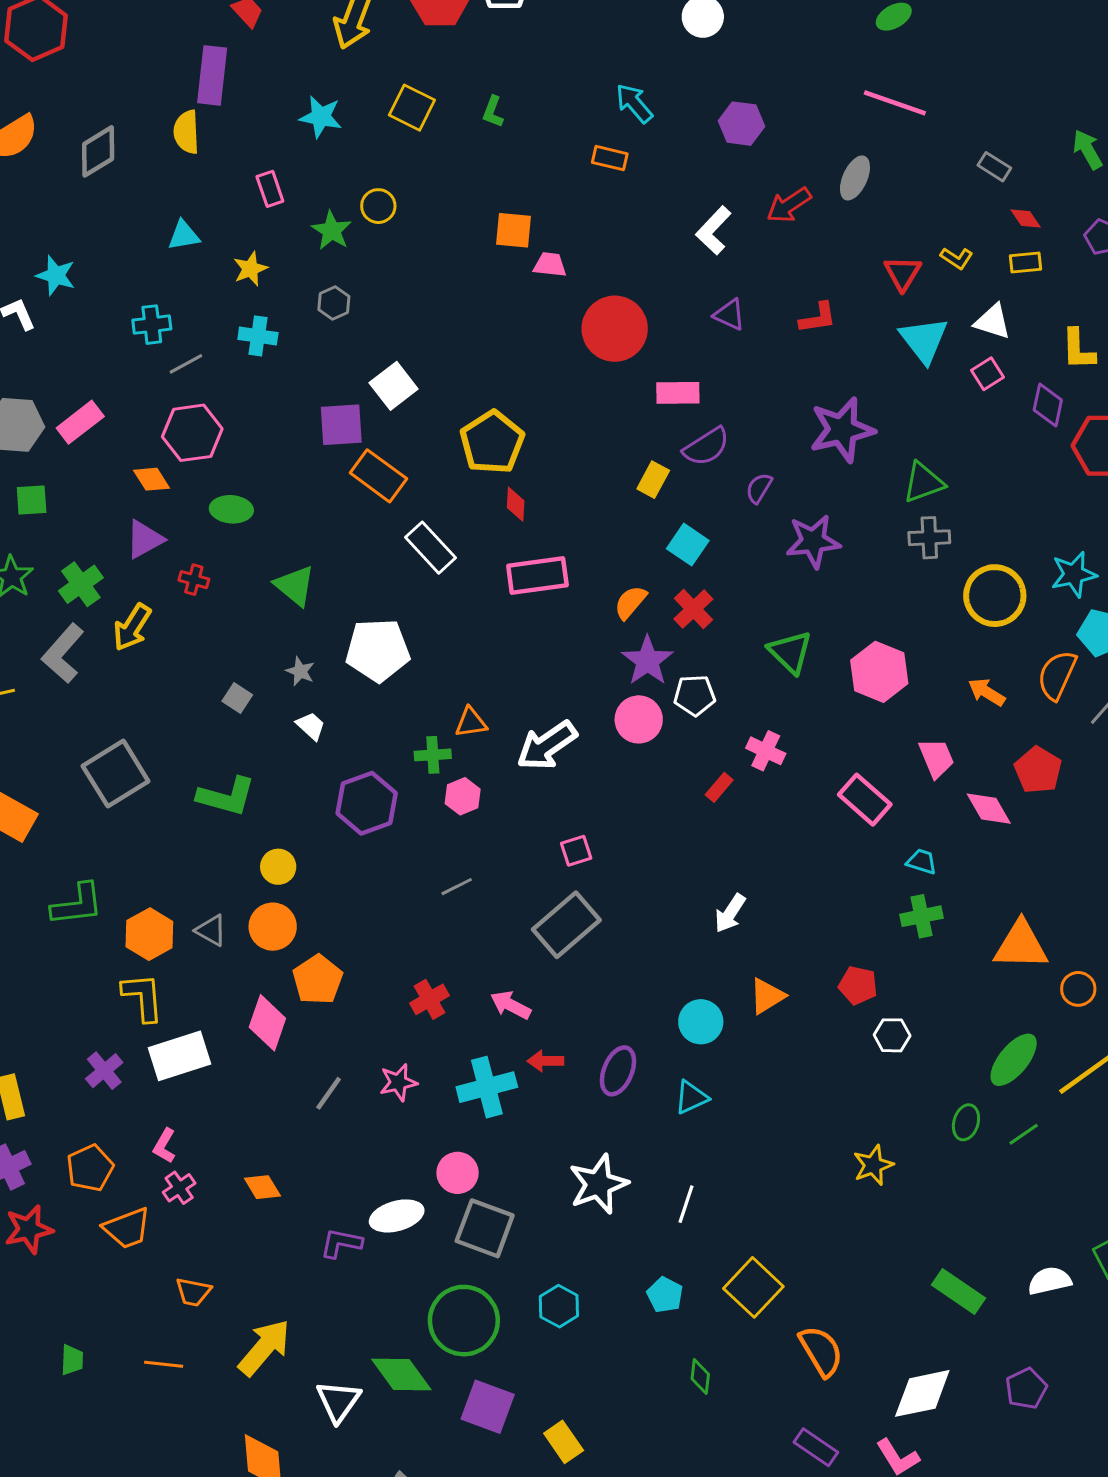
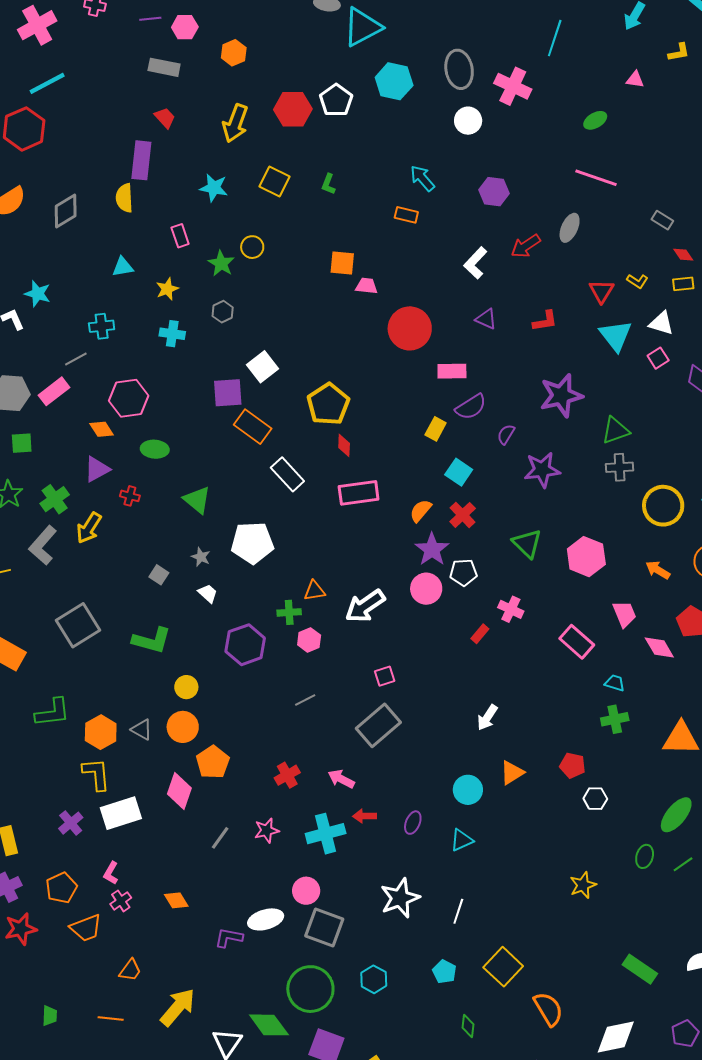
gray line: (186, 364) -> (76, 359), moved
purple ellipse: (618, 1071) -> (413, 823), size x0.7
orange trapezoid: (193, 1292) -> (130, 970), turned -65

